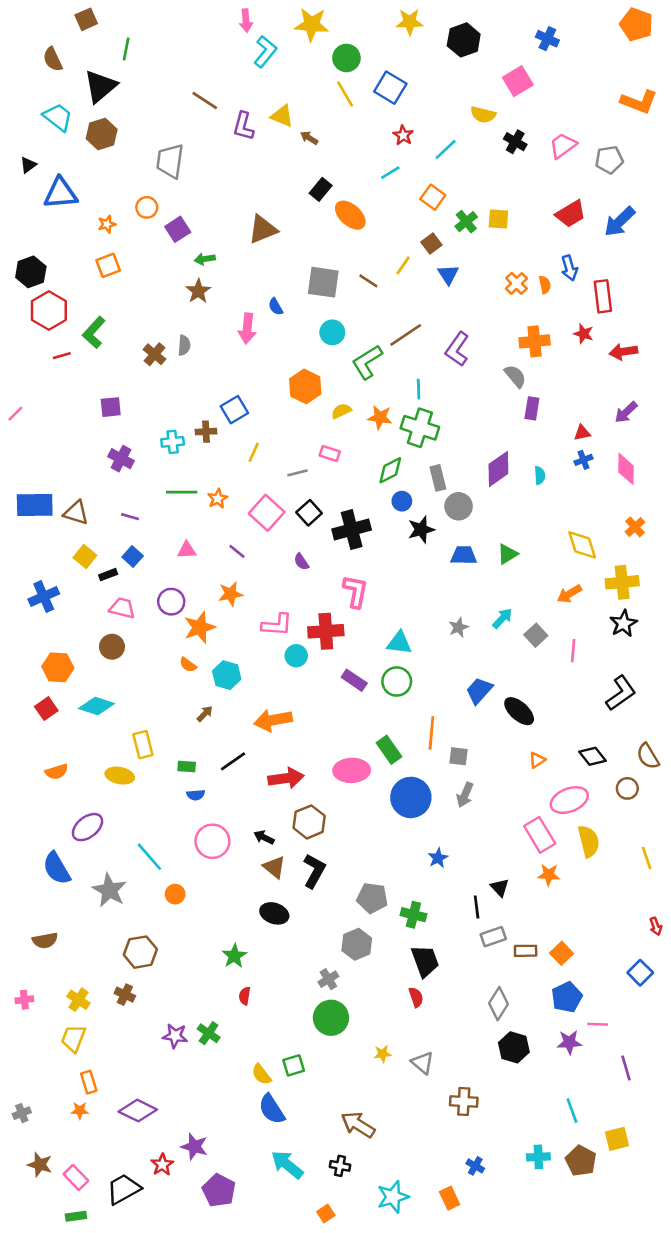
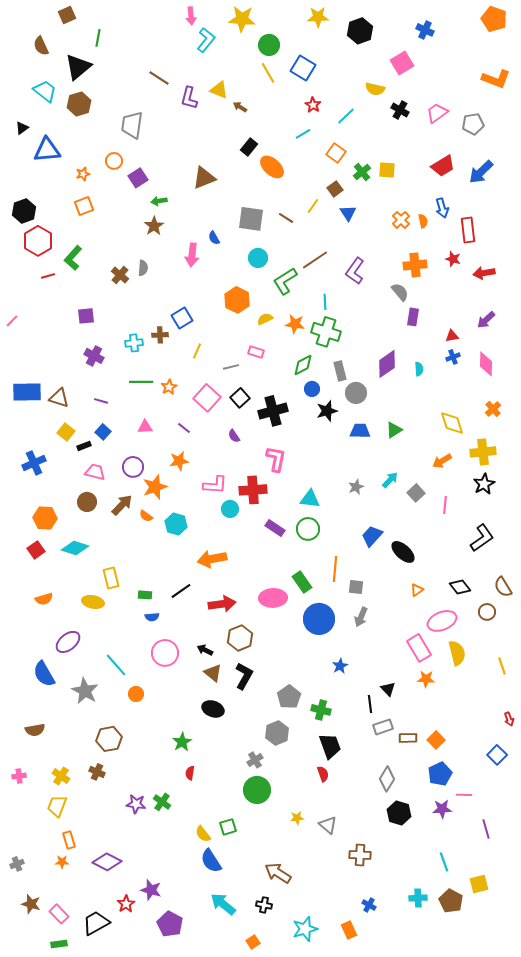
brown arrow: (205, 714) -> (122, 505), moved, size x1.6
gray pentagon: (372, 898) -> (289, 697), turned 30

